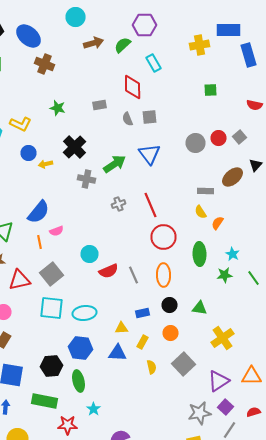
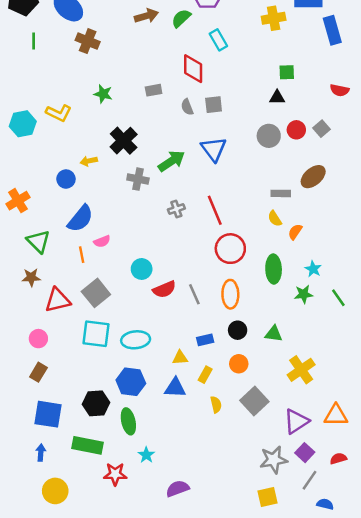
blue circle: (28, 153) -> (66, 179), moved
black triangle: (256, 165) -> (277, 97), moved, turned 48

